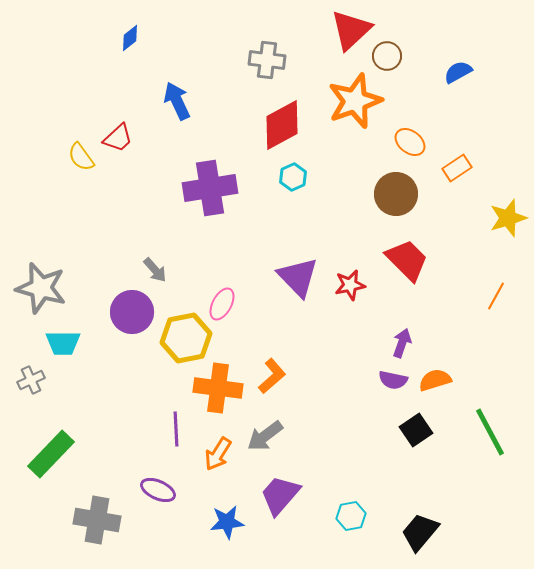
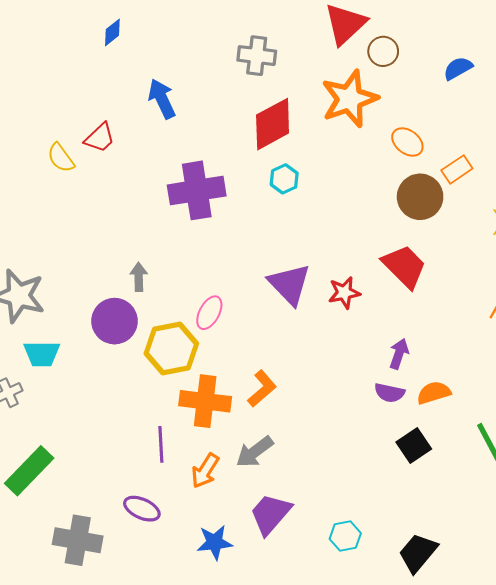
brown circle: (396, 194) -> (420, 197), moved
gray arrow: (155, 270) -> (139, 277), turned -140

